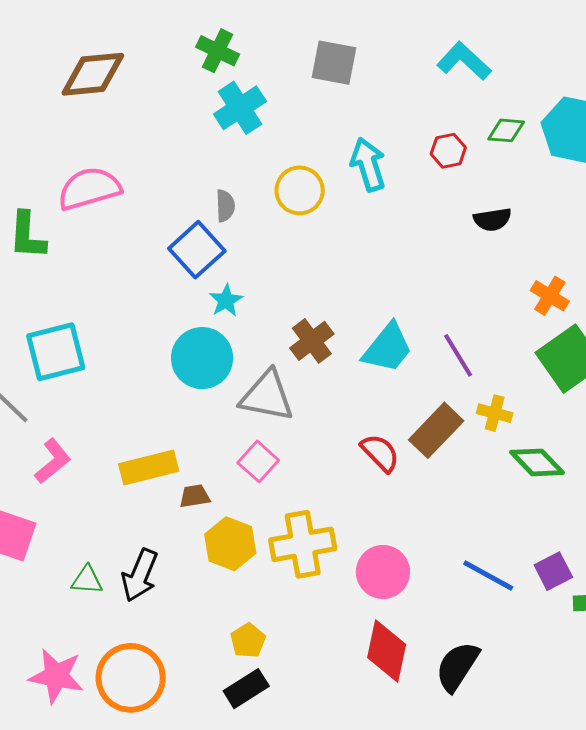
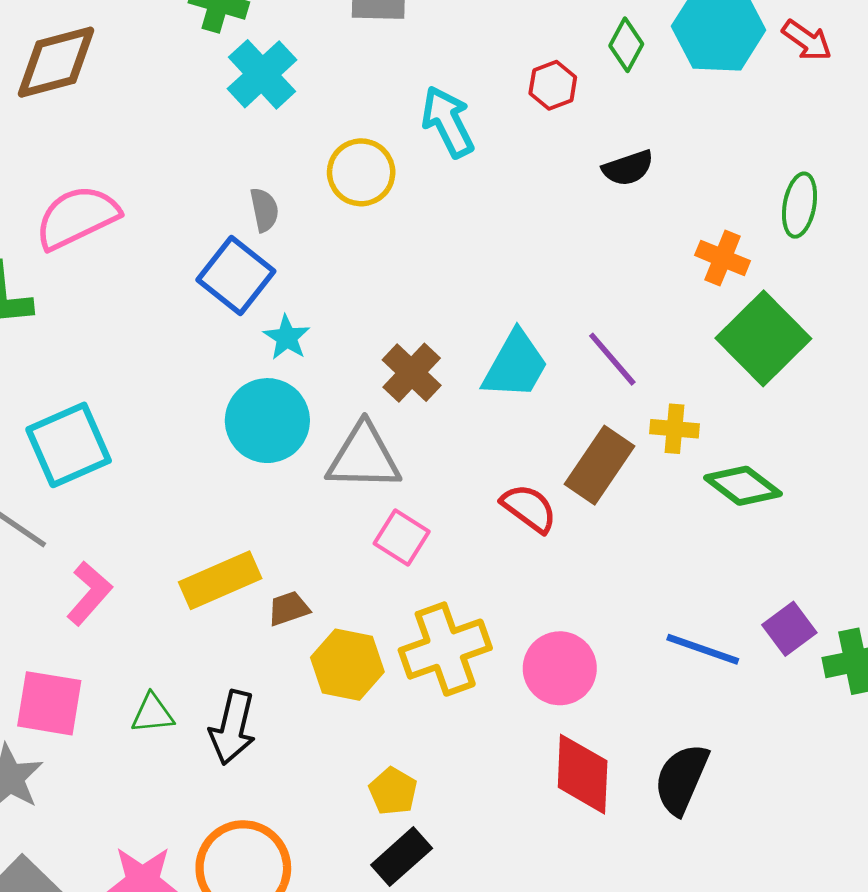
green diamond: (506, 130) -> (626, 45), turned -57
pink square: (258, 461) -> (402, 537), moved
green triangle: (87, 580) -> (152, 714), moved

